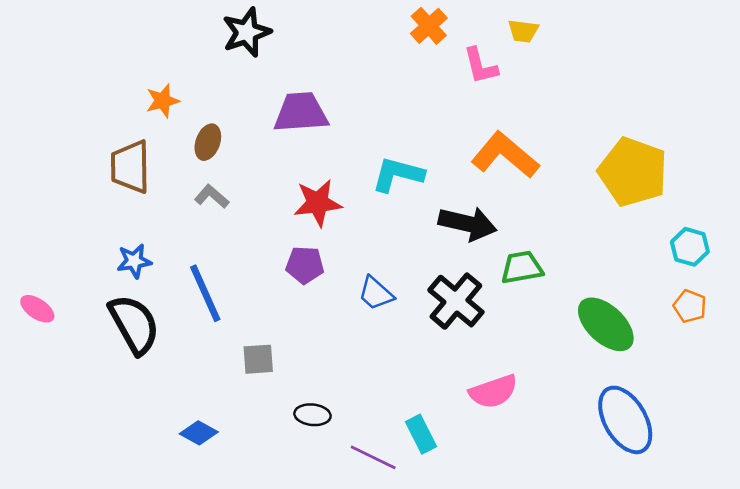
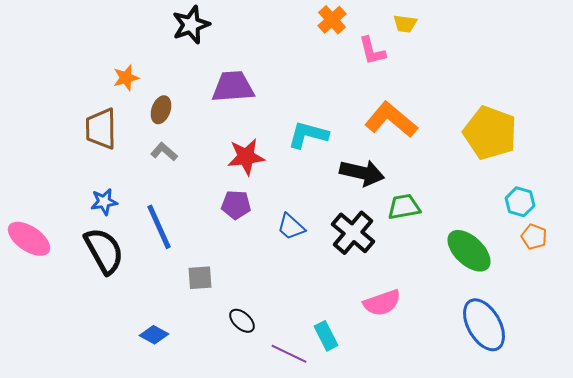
cyan hexagon: (690, 247) -> (520, 202), moved
pink ellipse: (37, 309) -> (29, 239), size x1.6
black ellipse: (313, 415) -> (242, 321), turned 36

